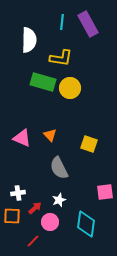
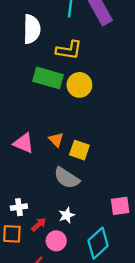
yellow square: (89, 144) -> (79, 150), moved
gray semicircle: (59, 168) -> (67, 178), turned -30
cyan diamond: (86, 224) -> (98, 243), turned 40

